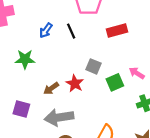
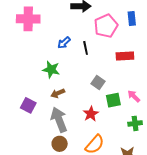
green star: (25, 59) -> (51, 70), moved
red star: (75, 83) -> (91, 114), moved
gray arrow: (59, 117) -> (59, 120), turned 65

